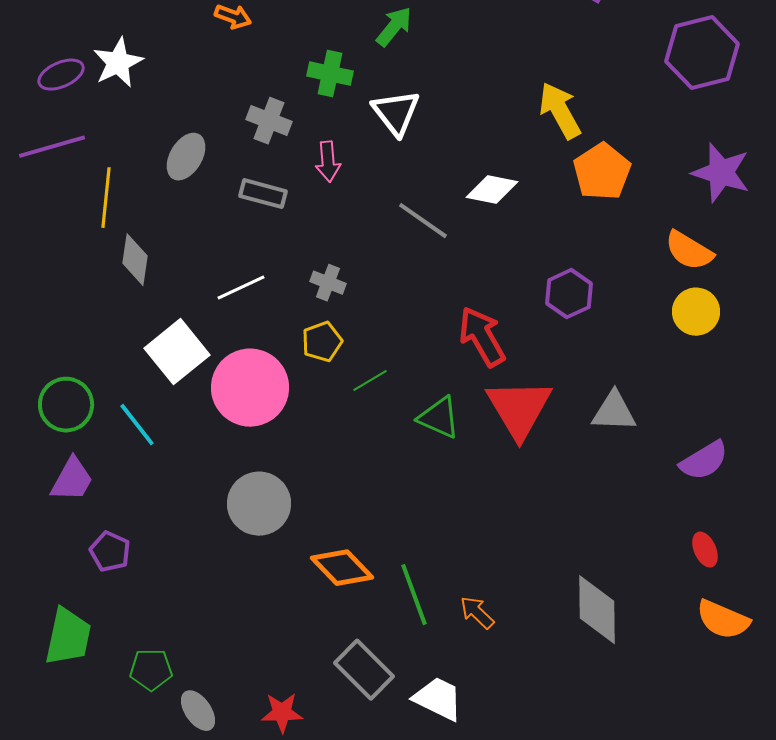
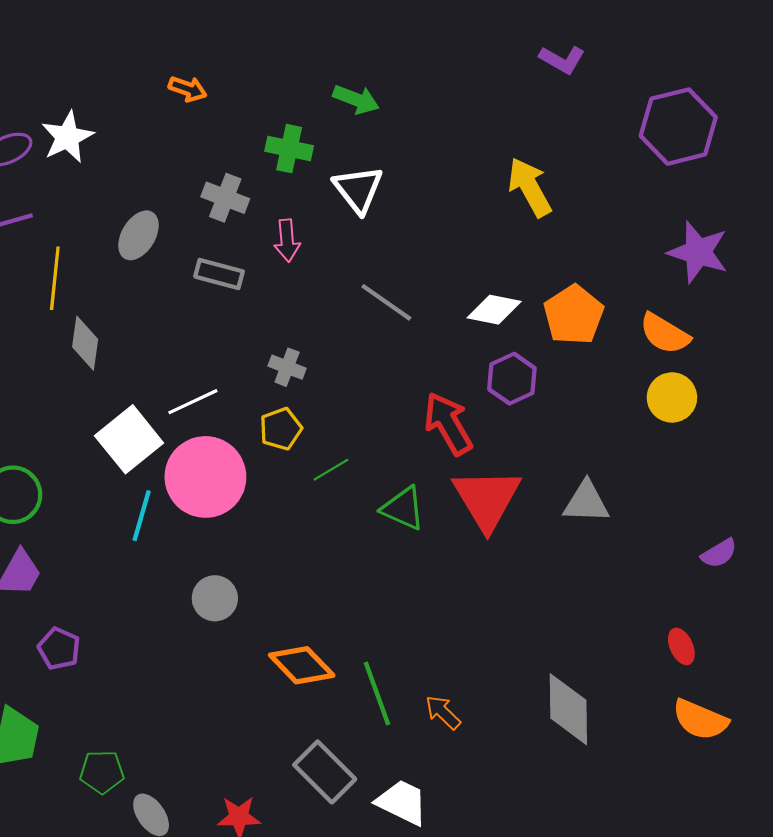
green arrow: (394, 27) -> (356, 99), turned 72
orange pentagon: (602, 172) -> (574, 315), moved
white diamond: (492, 190) -> (494, 310), moved
white line: (241, 288) -> (193, 402), moved
purple hexagon: (569, 294) -> (512, 379), moved
cyan line: (137, 425) -> (142, 516), moved, turned 54
purple semicircle: (704, 461) -> (719, 553), moved, size x0.7
gray circle: (259, 504) -> (215, 598), size x0.7

